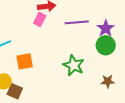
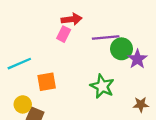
purple star: (106, 28) -> (137, 59), moved
green circle: (106, 45) -> (121, 49), moved

